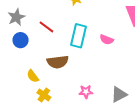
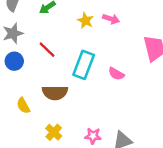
pink star: (86, 92) -> (93, 136), moved
yellow cross: (44, 95) -> (54, 132), moved

